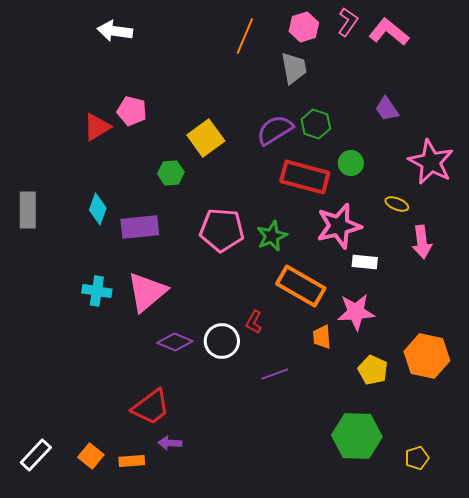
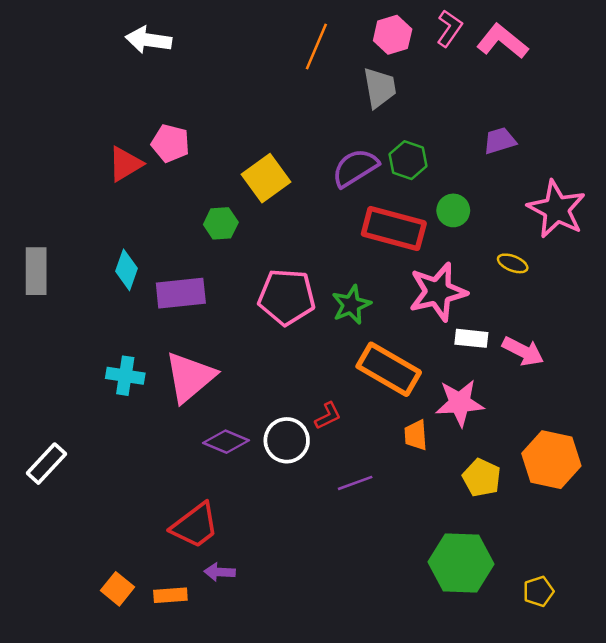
purple trapezoid: (387, 109) -> (500, 141), turned 108
pink arrow: (422, 242) -> (523, 351), moved, turned -56
red L-shape: (254, 322) -> (328, 416), turned -145
white rectangle: (36, 455) -> (46, 464), moved

